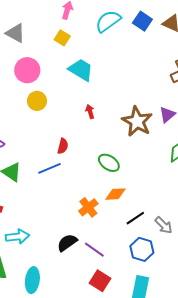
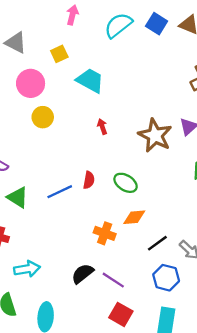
yellow square: (62, 38) -> (59, 54), moved, turned 35
red semicircle: (63, 146) -> (89, 180), moved
orange cross: (88, 207) -> (105, 233), turned -30

